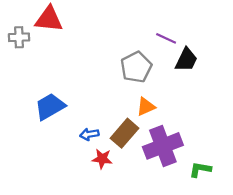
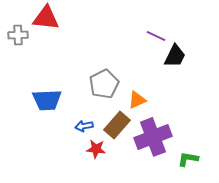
gray pentagon: (136, 67) -> (104, 84), moved
blue trapezoid: (50, 107) -> (47, 100), turned -152

